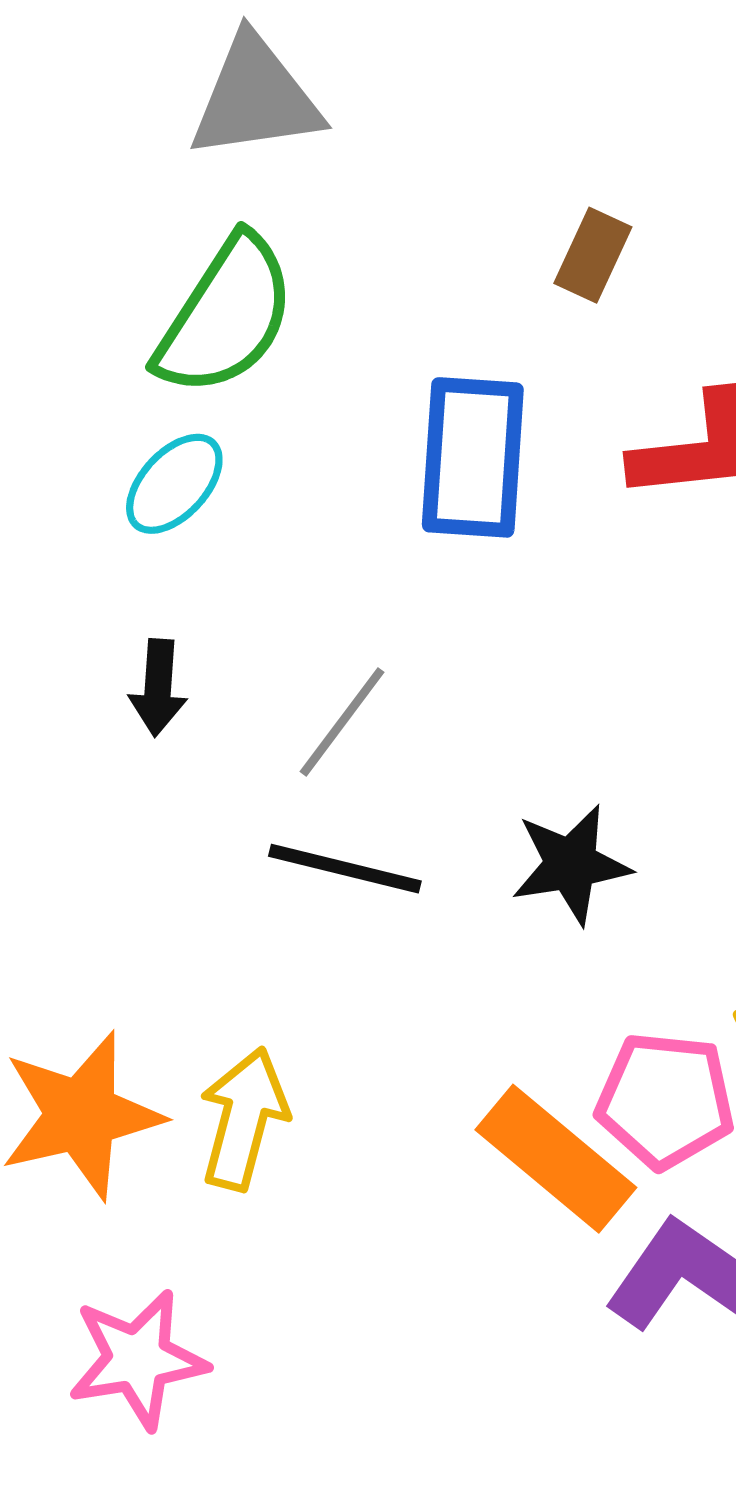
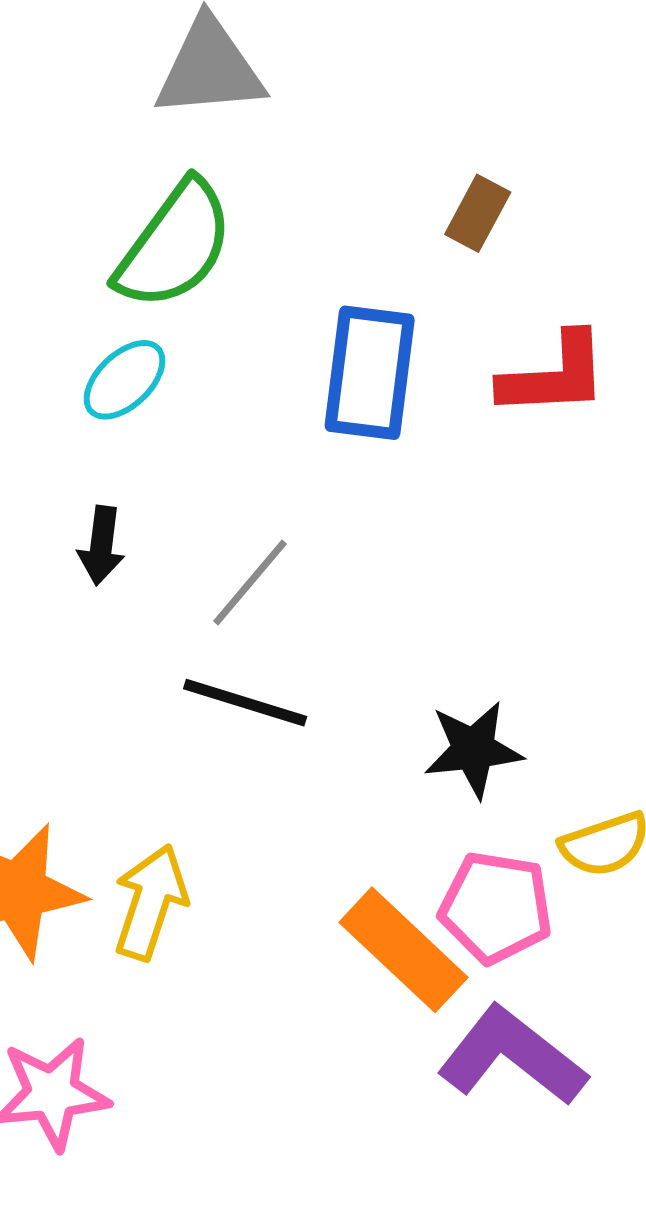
black star: (571, 864) -> (473, 749), moved

